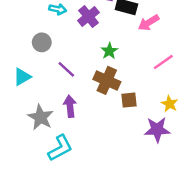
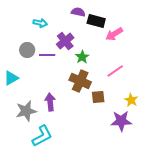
purple cross: (88, 17) -> (65, 41), moved
pink line: (163, 62) -> (115, 71), moved
purple line: (66, 69) -> (47, 55), moved, turned -42
gray star: (41, 117) -> (26, 111), turned 30

